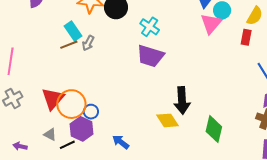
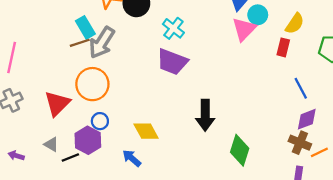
gray arrow: (88, 43) -> (102, 42), size x1.8
orange circle: (71, 104) -> (92, 84), moved
yellow diamond: (167, 120) -> (146, 131), moved

